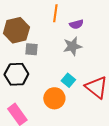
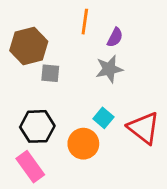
purple semicircle: (76, 24) -> (115, 37), turned -48
black hexagon: (16, 74) -> (37, 126), moved

